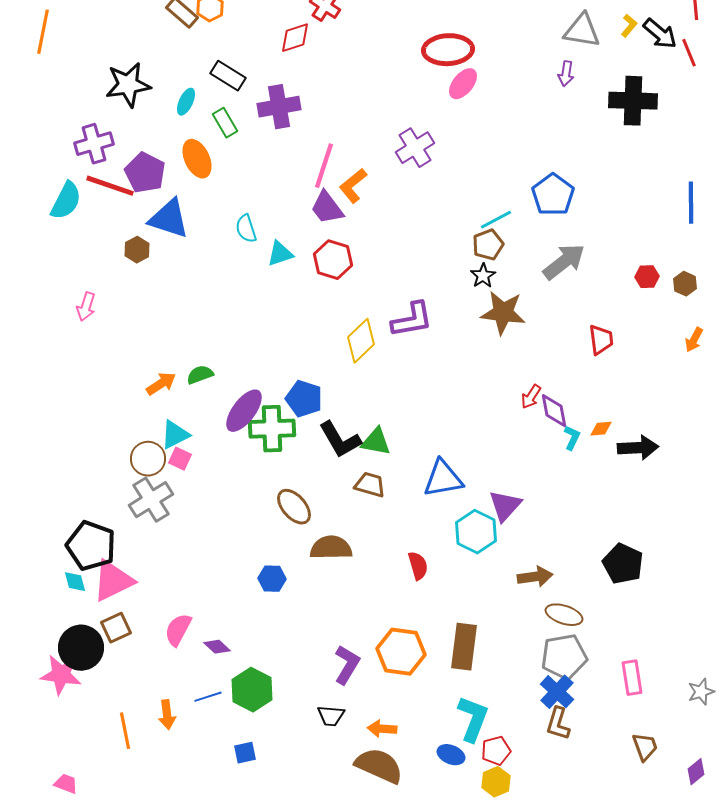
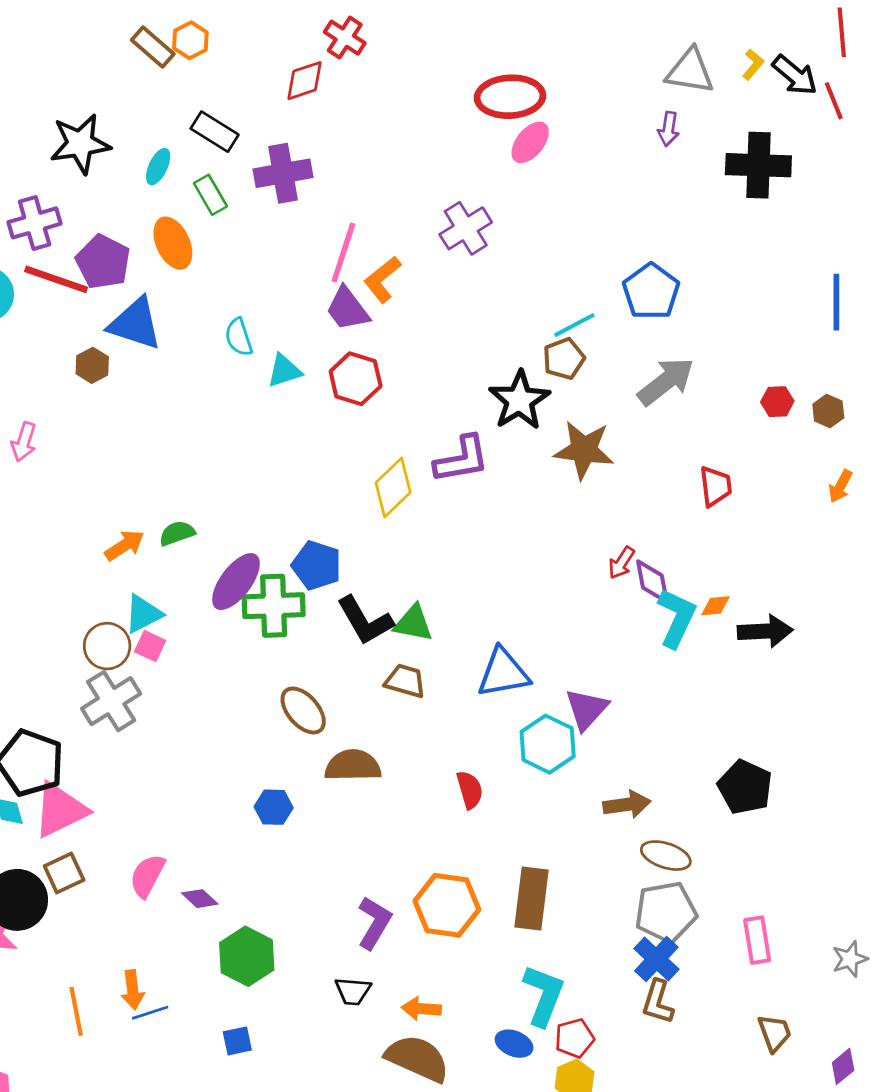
black star: (483, 276) -> (519, 400), moved, size x1.8
cyan L-shape: (572, 438) -> (677, 618), size x1.8
blue line: (208, 697) -> (150, 1013), moved

